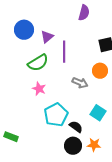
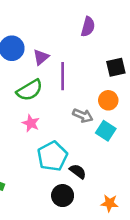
cyan square: (98, 113) -> (106, 131), moved
orange star: (94, 145) -> (110, 203), moved
black circle: (73, 146) -> (63, 196), moved

